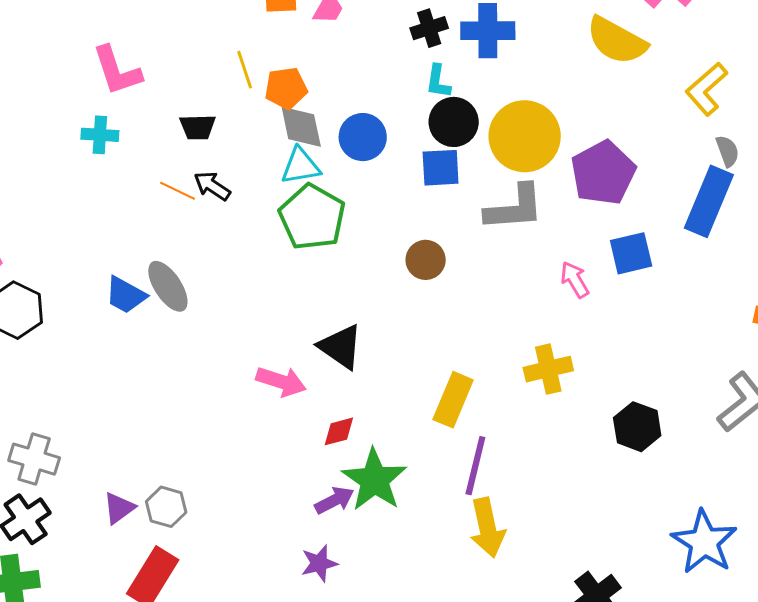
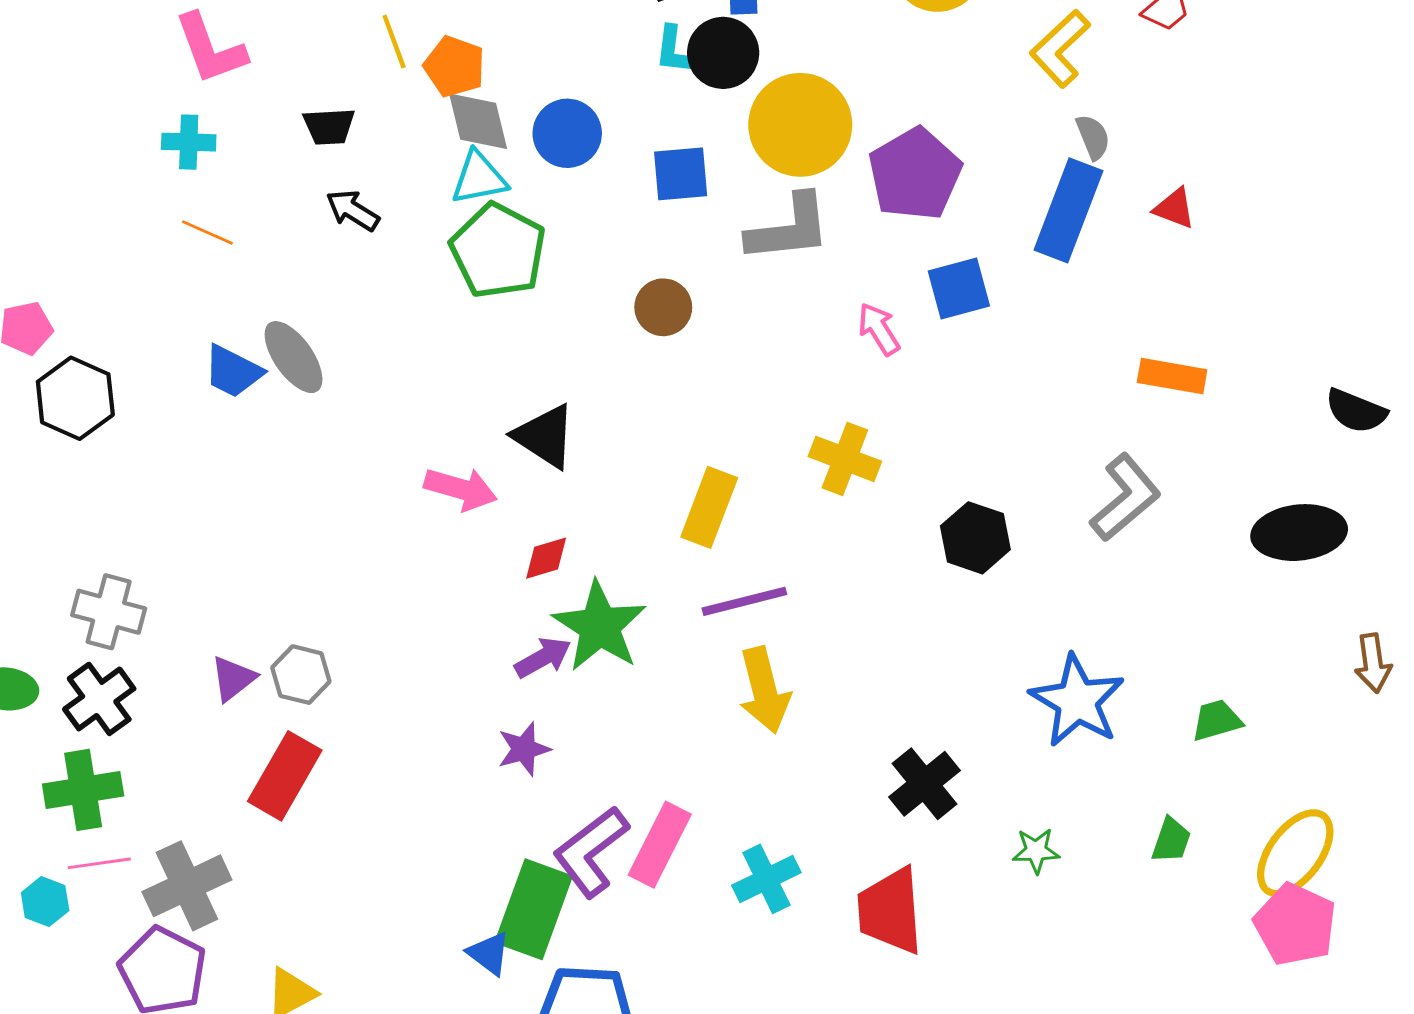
orange pentagon: (286, 88) -> (454, 66), turned 30
black circle: (454, 122) -> (723, 53), moved
orange line: (177, 191) -> (207, 233), moved
yellow cross: (548, 369) -> (845, 459), turned 36
purple line: (475, 466) -> (744, 601), turned 64

